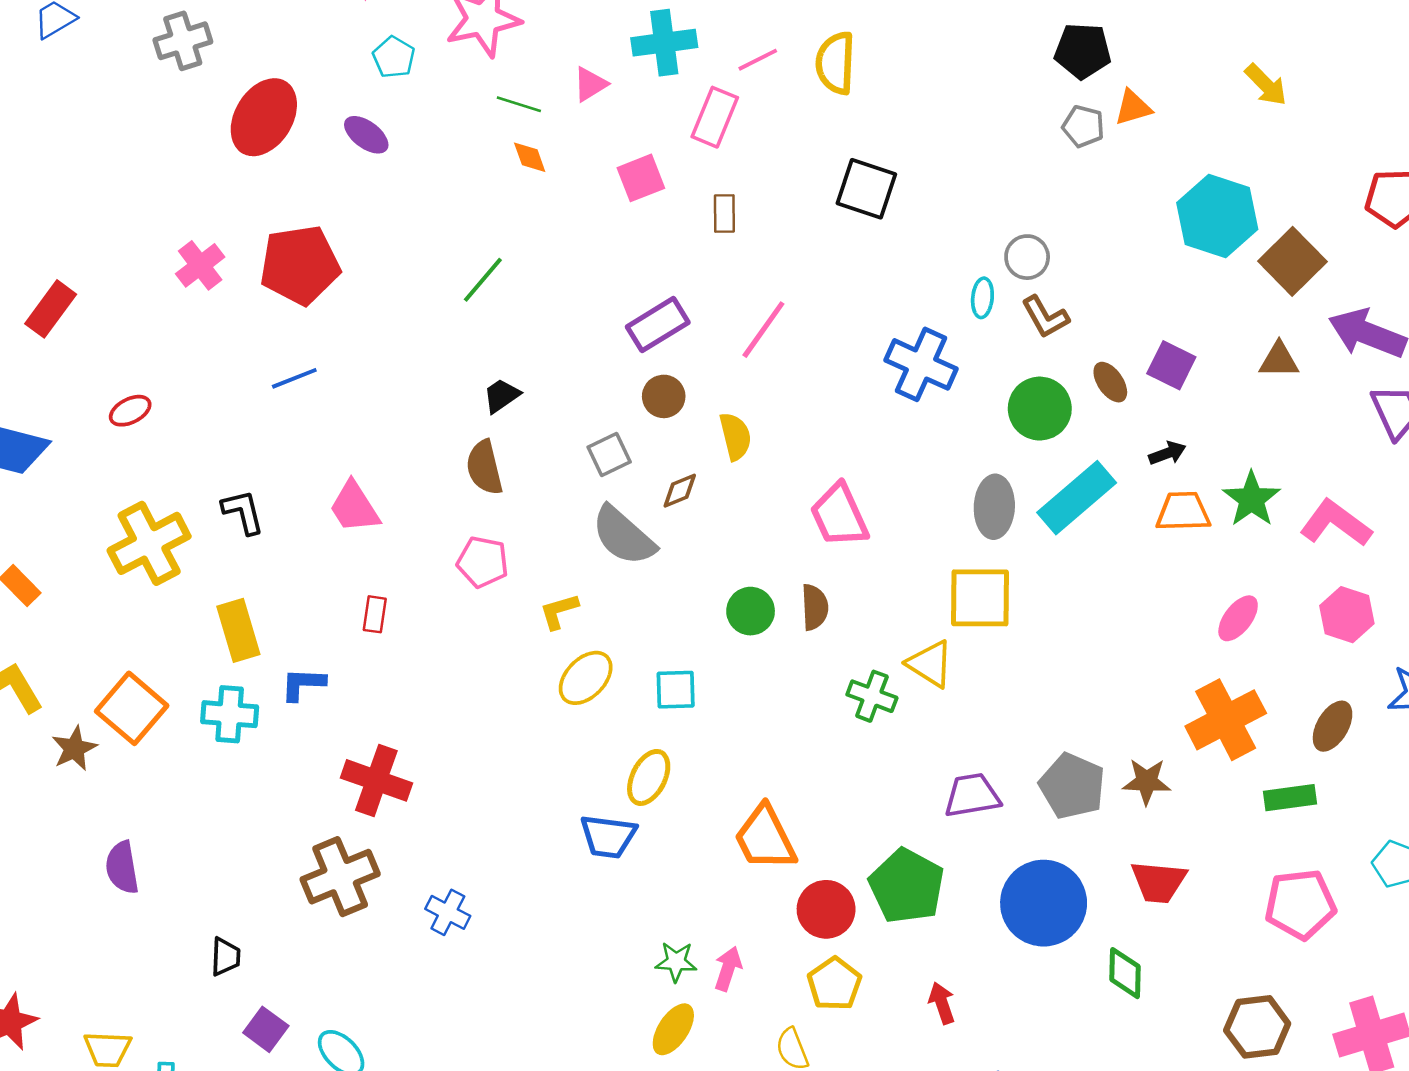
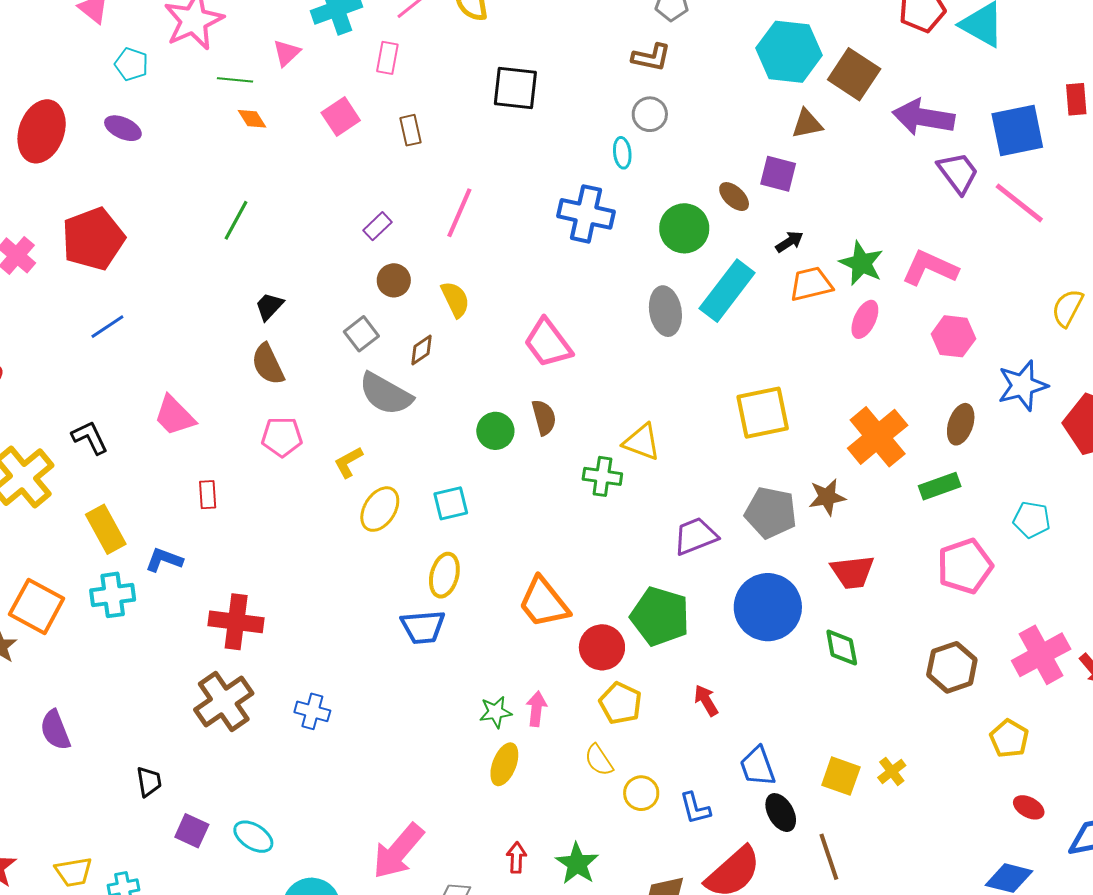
pink rectangle: (715, 117) -> (387, 58), size x0.7
brown L-shape: (1045, 317) -> (651, 57), moved, turned -36
purple rectangle: (658, 325) -> (377, 226), size x0.6
brown triangle: (1279, 360) -> (807, 124), moved
yellow square: (980, 598) -> (763, 413), moved
pink ellipse: (1238, 618) -> (865, 319), moved
blue L-shape: (303, 684) -> (164, 560), turned 30

